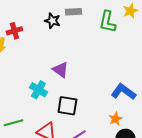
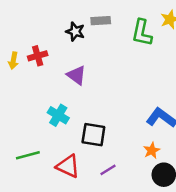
red cross: (14, 31) -> (38, 56), moved
purple triangle: (60, 70) -> (76, 75), moved

